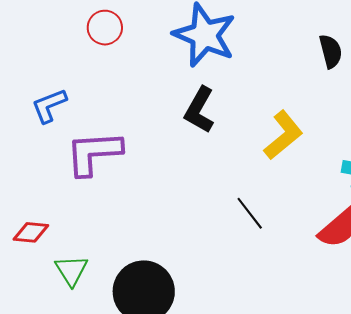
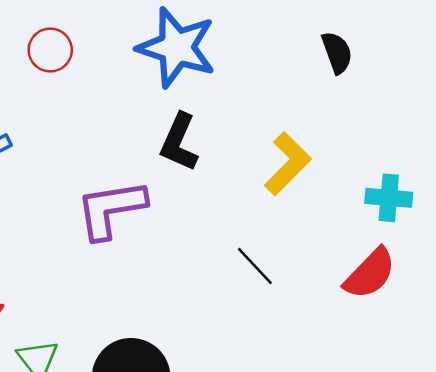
purple L-shape: (94, 153) -> (111, 209), moved

